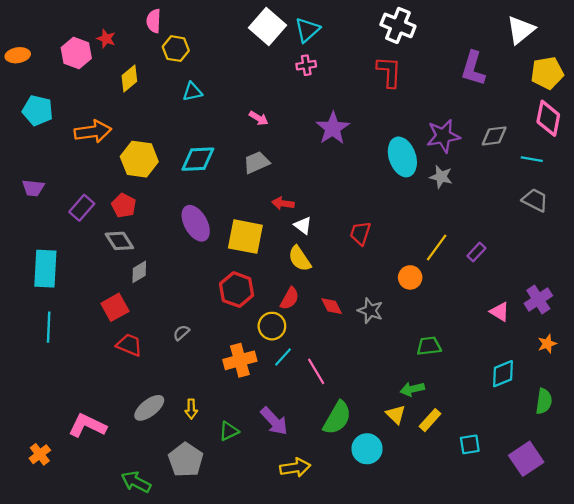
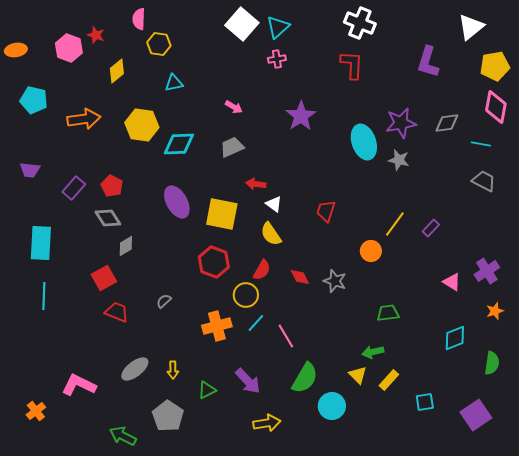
yellow hexagon: (139, 159) -> (142, 125), moved

